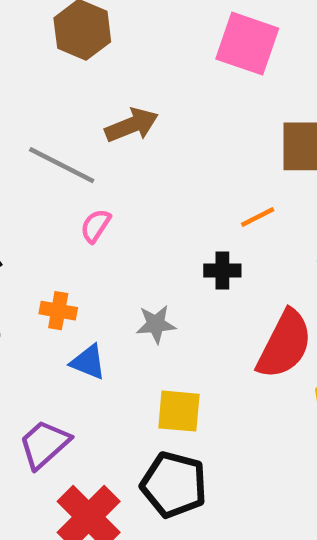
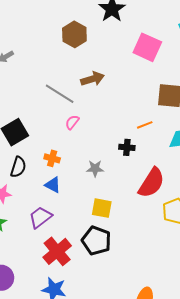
blue triangle: (88, 362) -> (53, 185), moved

